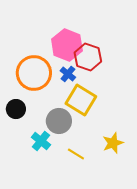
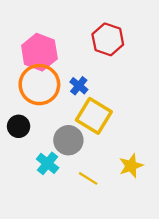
pink hexagon: (67, 45) -> (39, 52), moved
red hexagon: (88, 57) -> (108, 39), moved

